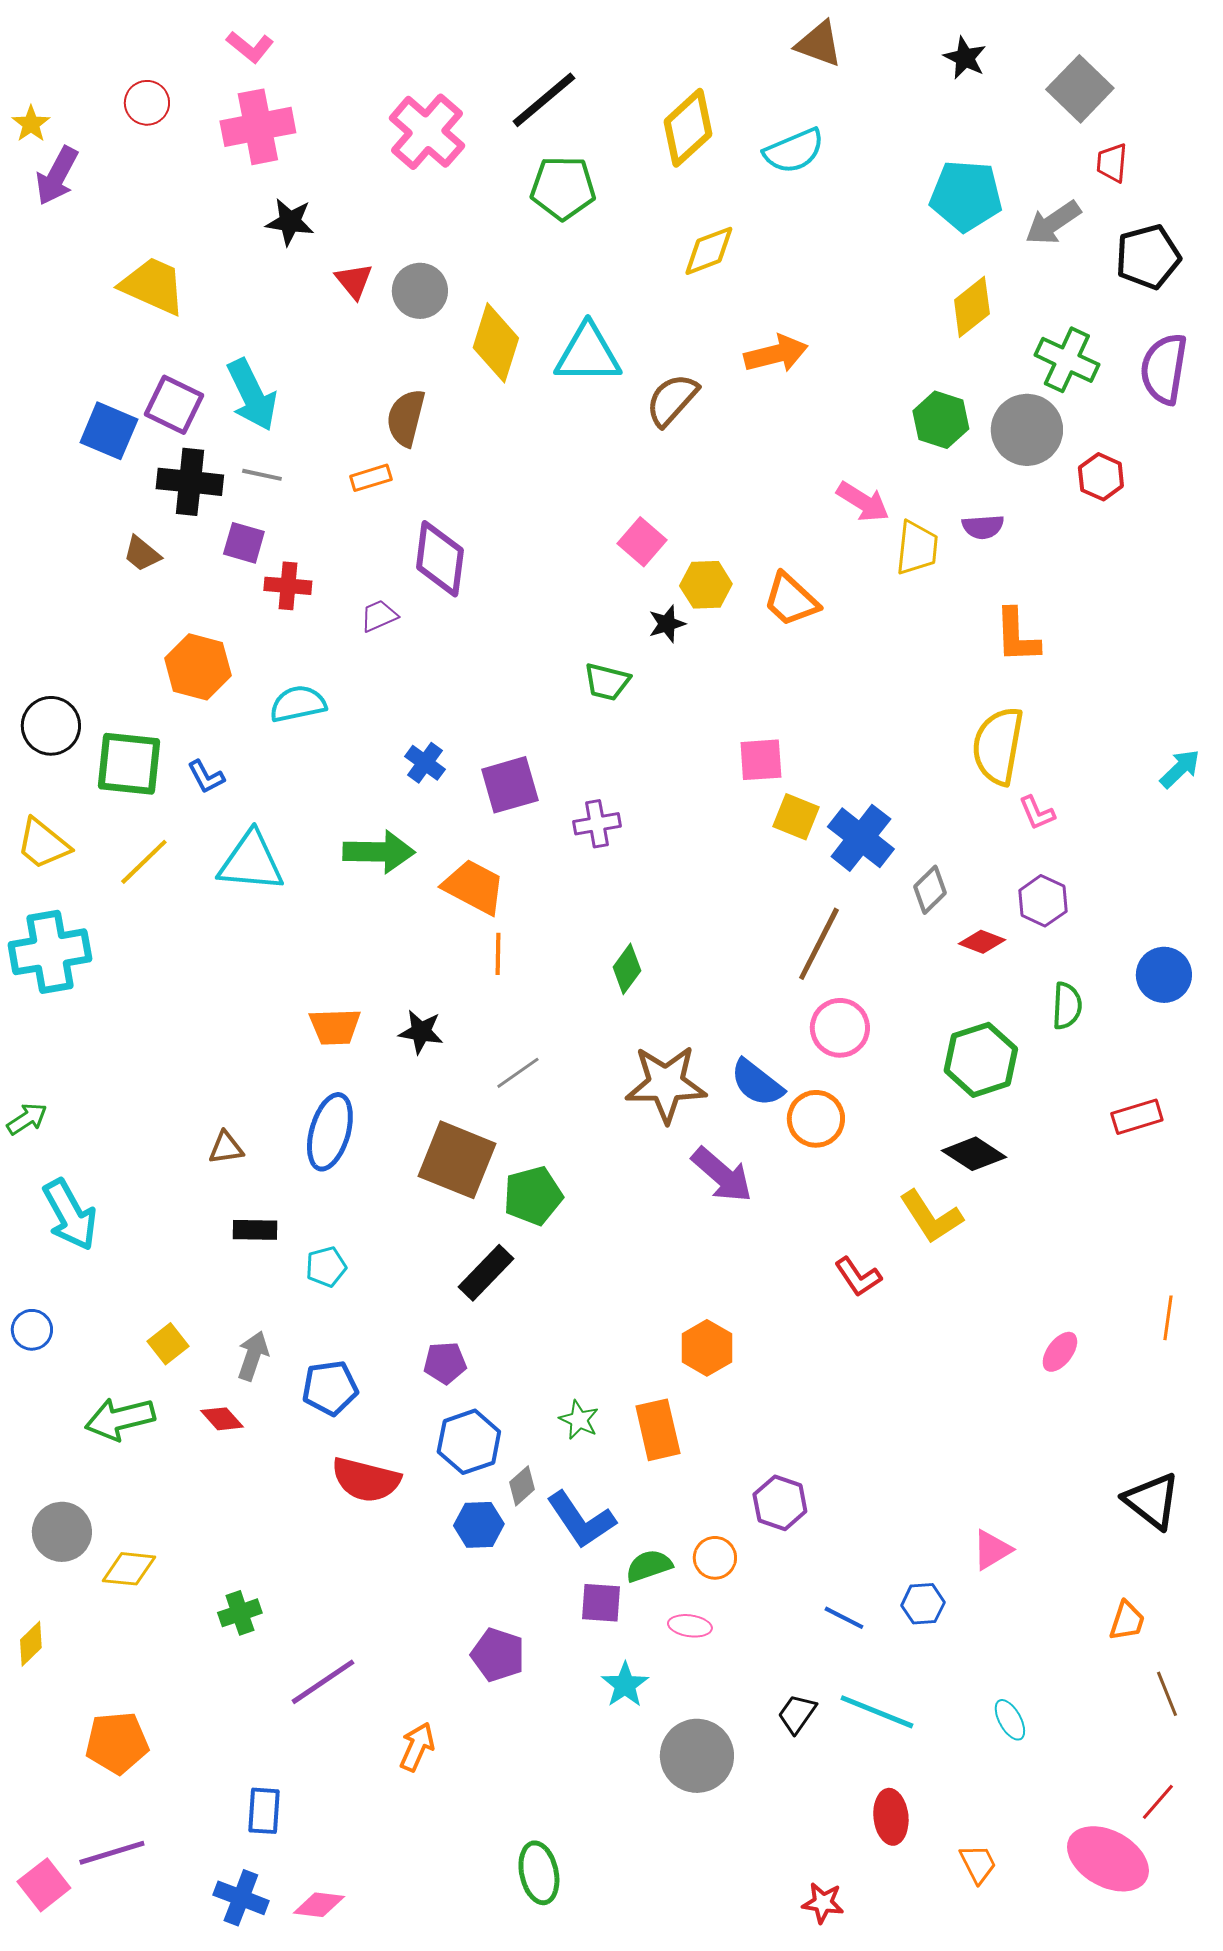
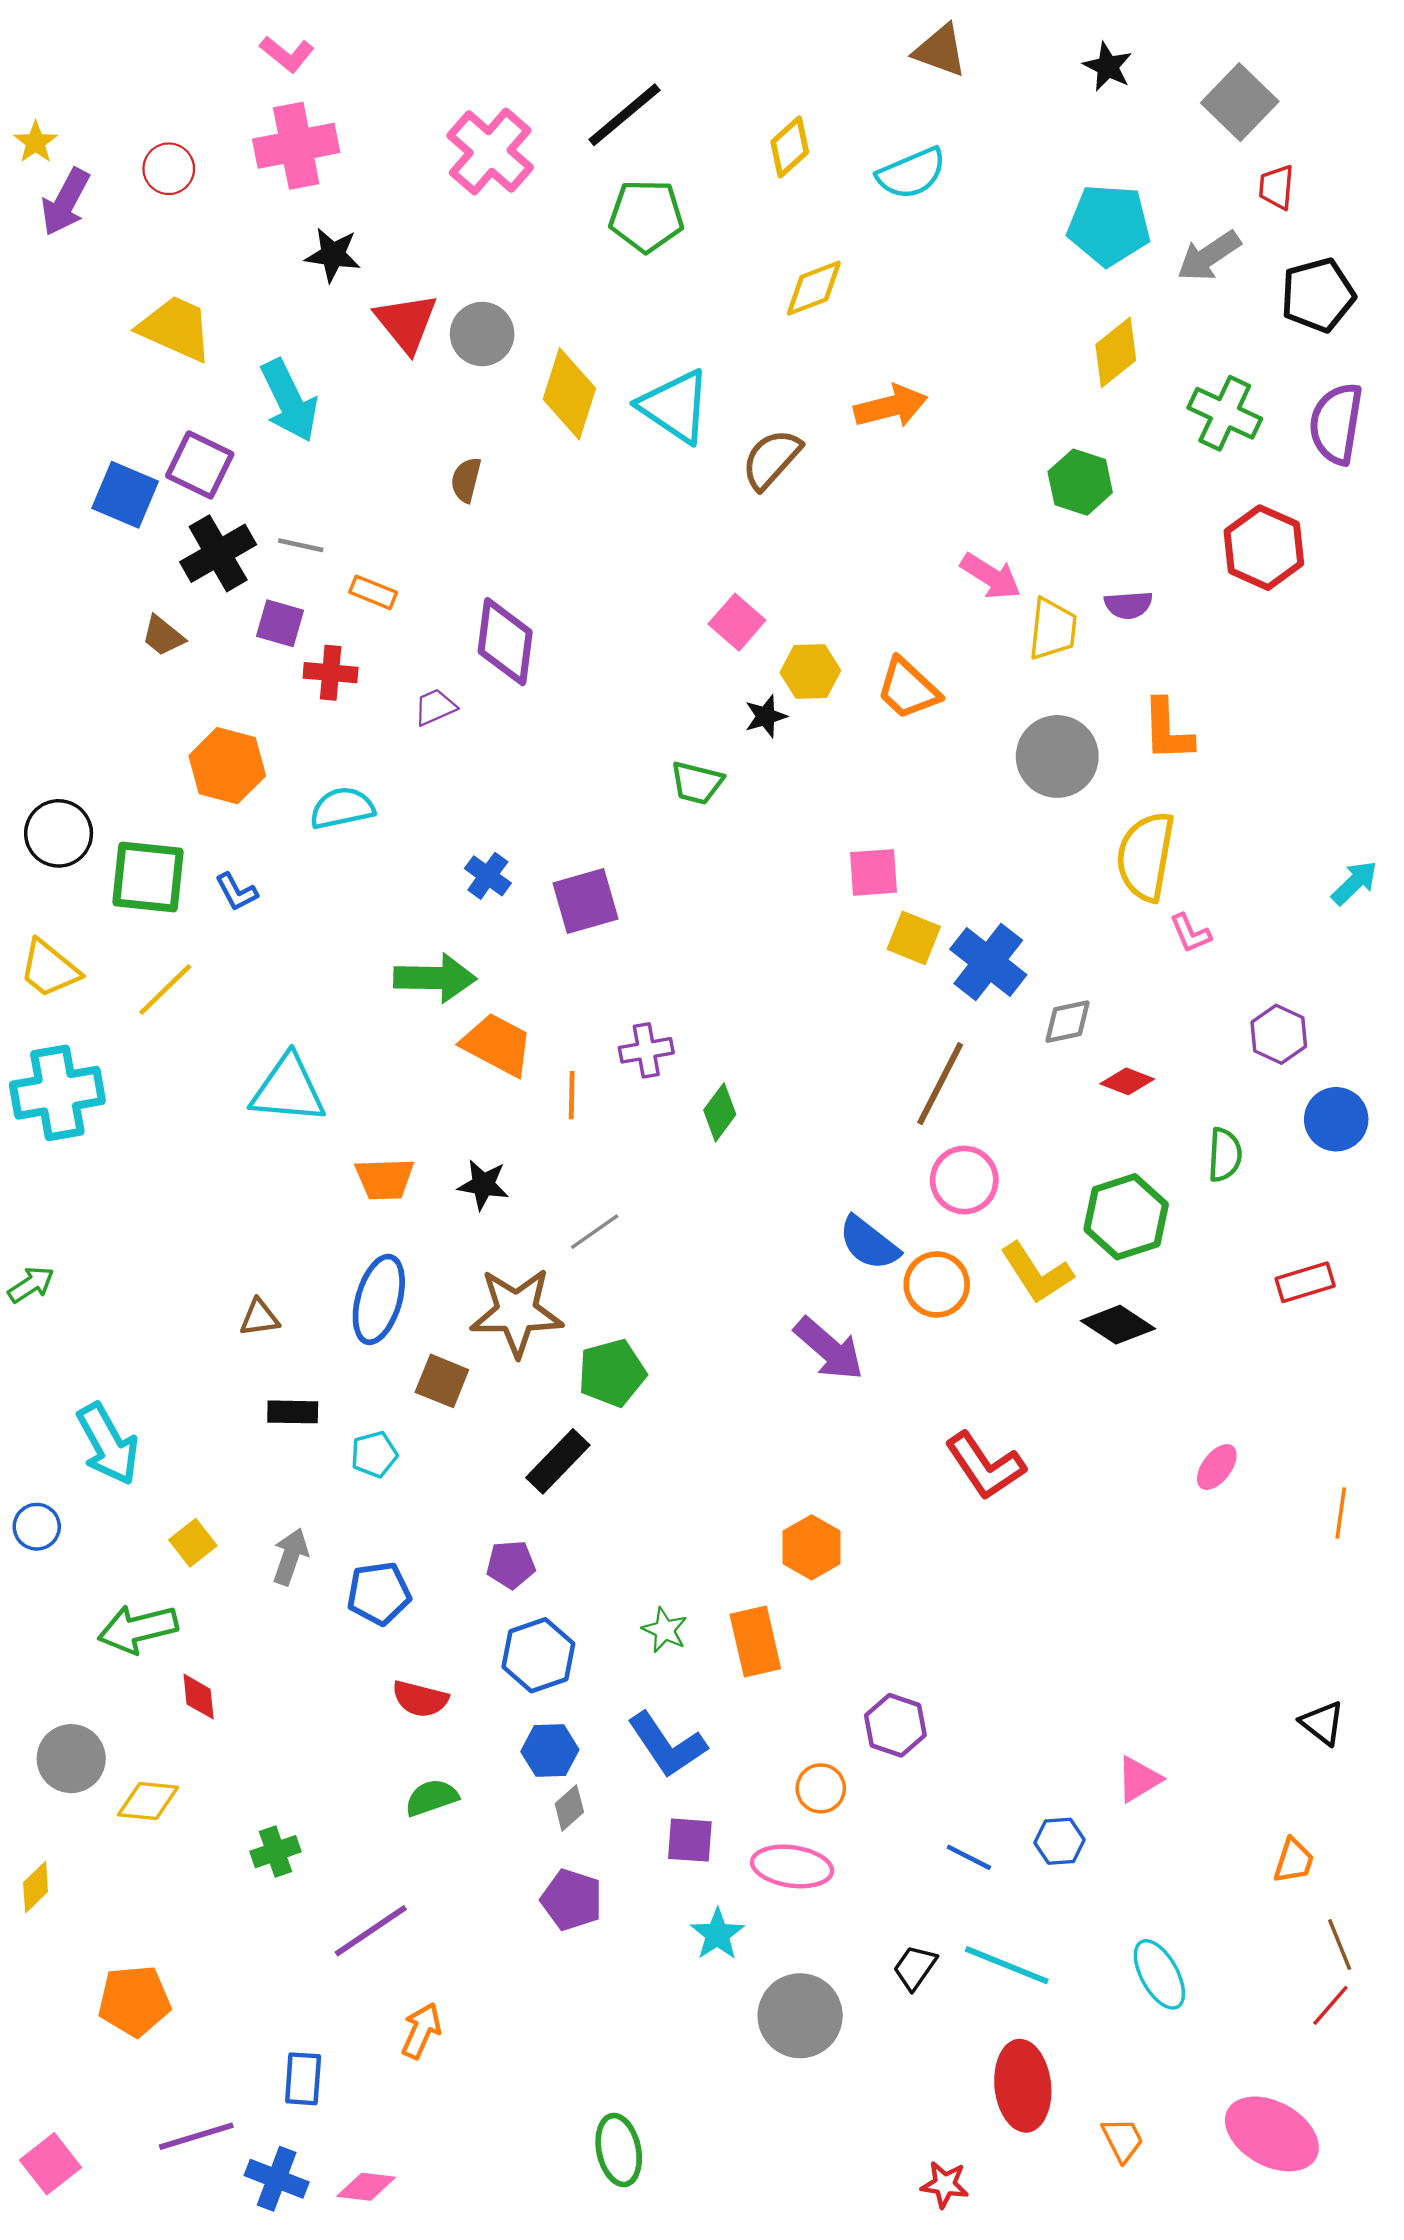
red circle: (147, 103) -> (169, 169), moved
yellow diamond: (688, 128) -> (790, 147), size x0.7
red triangle: (354, 281) -> (406, 323), size x1.5
cyan triangle: (588, 354) -> (675, 406), turned 34
cyan arrow: (252, 395) -> (289, 401), moved
brown semicircle: (406, 418) -> (466, 480), size x0.7
gray circle: (1027, 430) -> (1057, 756), moved
red hexagon: (1101, 477) -> (1264, 548), size x1.5
orange rectangle: (371, 478) -> (373, 592), moved, turned 39
black cross: (190, 482) -> (218, 553), turned -36
purple cross: (597, 824) -> (646, 1050), moved
cyan triangle: (251, 862) -> (288, 1089), moved
orange trapezoid: (474, 887) -> (497, 1045), moved
gray diamond: (930, 890) -> (1068, 1022), turned 33
purple hexagon: (1043, 901) -> (1279, 1034), moved
brown star: (666, 1084) -> (517, 1312), moved
brown square: (457, 1160) -> (442, 1381), moved, size x0.6
cyan arrow: (70, 1215) -> (108, 1444), moved
yellow L-shape: (931, 1217) -> (1037, 1273), moved
red L-shape: (858, 1277) -> (985, 1466), size x1.5
pink ellipse: (1060, 1352) -> (1217, 1467), moved
red diamond: (222, 1419) -> (199, 1697), moved, turned 36
red semicircle: (366, 1480) -> (420, 1699), size x0.7
gray diamond: (522, 1486) -> (569, 1808), moved
black triangle: (1152, 1501) -> (1322, 1723), size x0.7
green semicircle: (649, 1566) -> (432, 1798), moved
pink ellipse: (690, 1626) -> (792, 1866), size x1.6
cyan ellipse: (1010, 1720) -> (1159, 1974), size x1.5
orange arrow: (417, 1747) -> (421, 2031), moved
red line: (1158, 1802) -> (1330, 2005), moved
red ellipse: (891, 1817) -> (1023, 2086), size x1.4
purple line: (112, 1853) -> (196, 2136), moved

